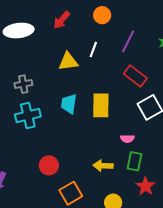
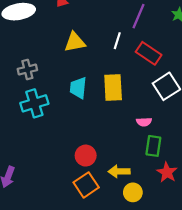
white line: (93, 50) -> (117, 41), moved
red circle: (49, 165) -> (86, 156), moved
yellow arrow: (103, 166) -> (119, 171), moved

